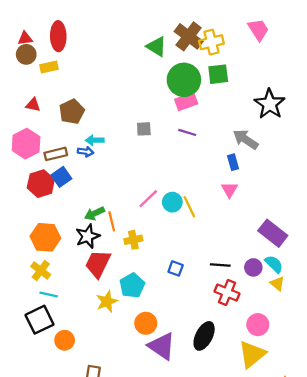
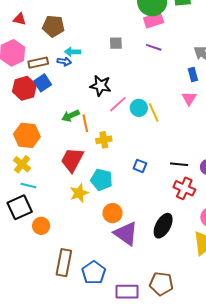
brown pentagon: (72, 112) -> (53, 26), turned 30
black star: (88, 236) -> (100, 86), moved, turned 30
cyan pentagon: (132, 286) -> (102, 180), turned -30

